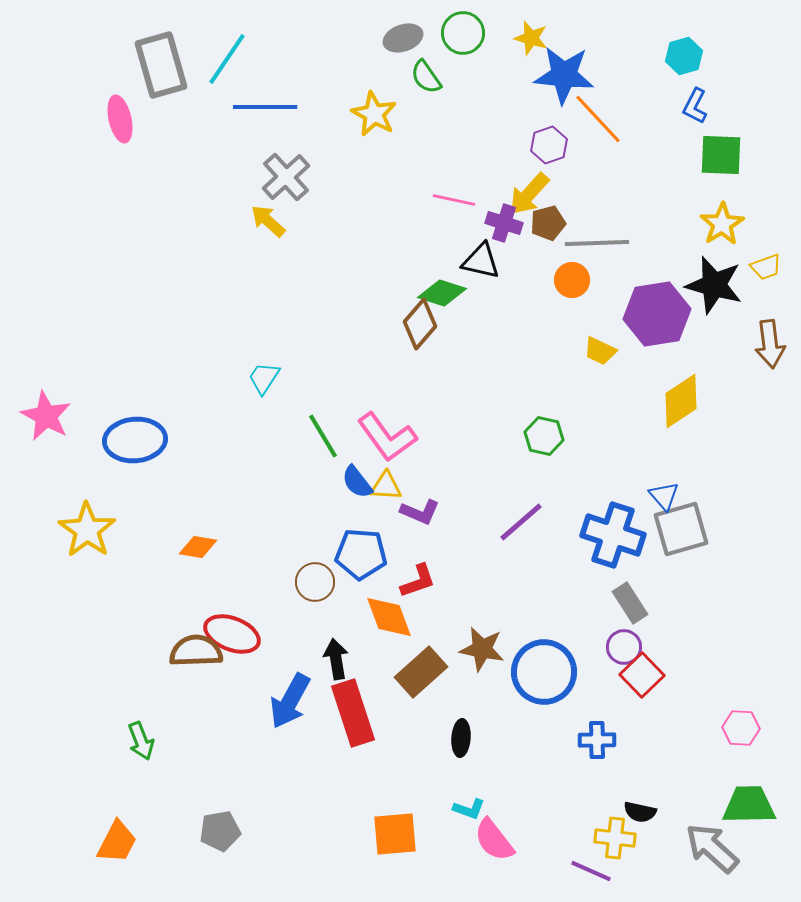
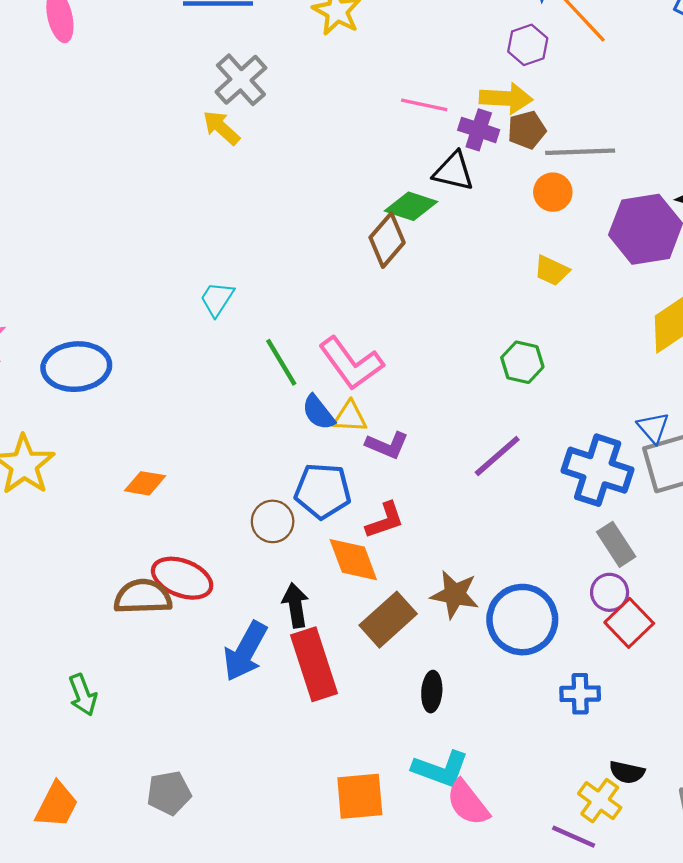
yellow arrow: (529, 194) -> (506, 98), turned -129
yellow trapezoid: (600, 351) -> (552, 271), moved
cyan L-shape: (469, 809) -> (441, 769), size x1.6
yellow cross: (615, 838) -> (600, 801), turned 30

